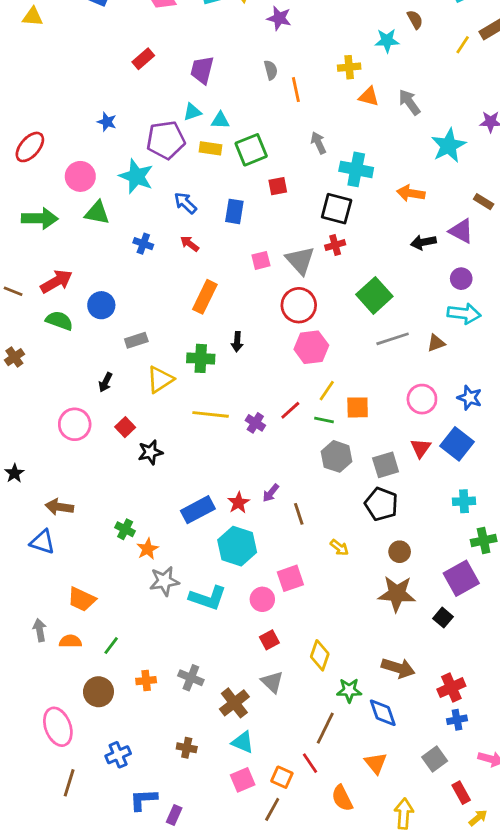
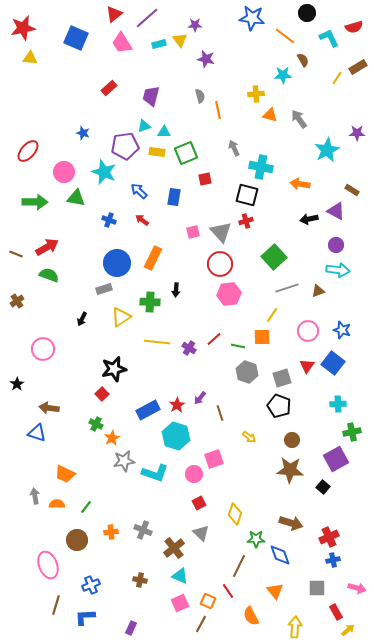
blue circle: (101, 305) -> (117, 263), moved, size x1.4
yellow line: (327, 391) -> (272, 315), moved
pink circle: (75, 424) -> (43, 349), moved
red square: (125, 427) -> (102, 394), moved
black star: (150, 452) -> (114, 369), size x1.4
gray square: (435, 759) -> (317, 588), turned 36
blue L-shape: (143, 800) -> (85, 617), moved

